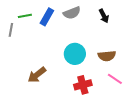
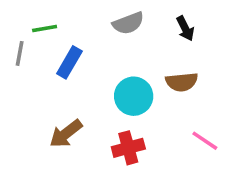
blue rectangle: (47, 17) -> (69, 62), moved
brown semicircle: (107, 56) -> (182, 82), moved
red cross: (83, 85) -> (128, 148), moved

